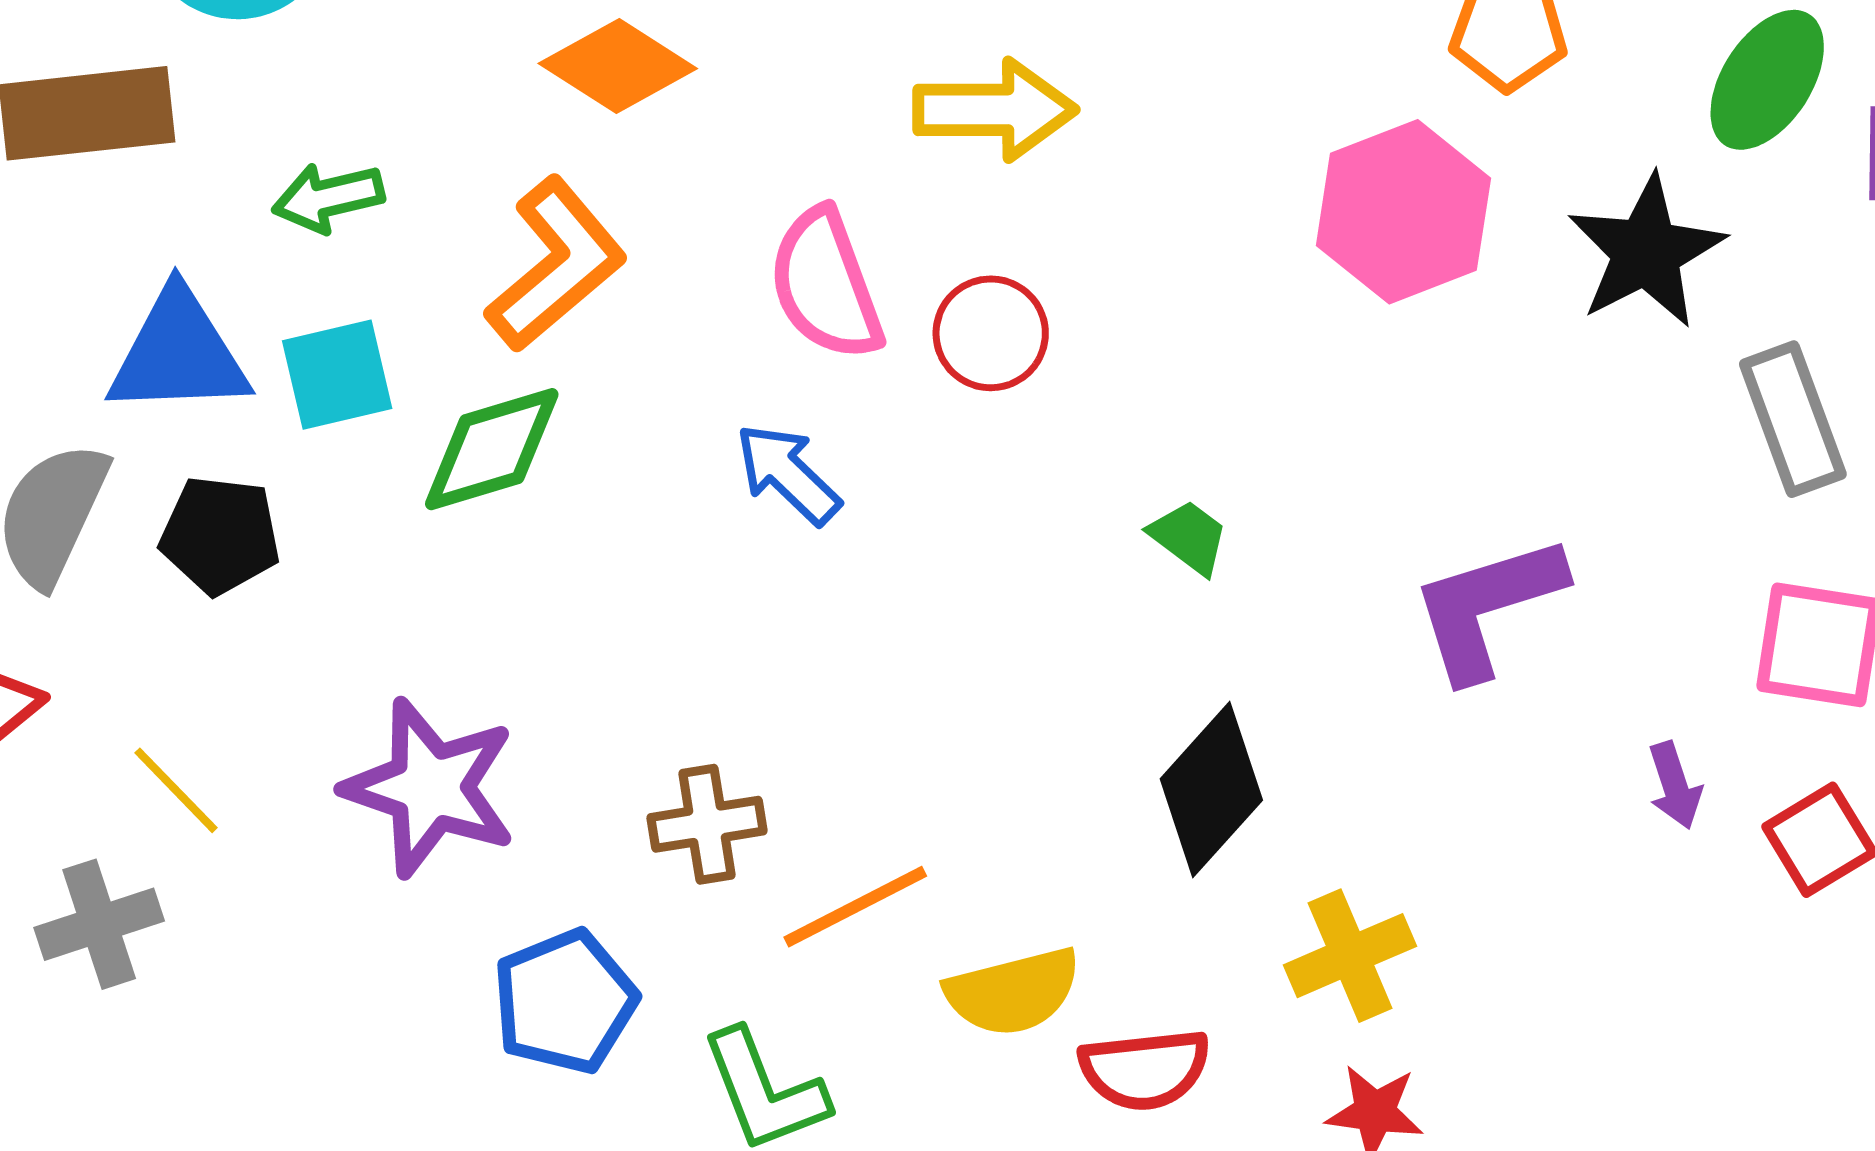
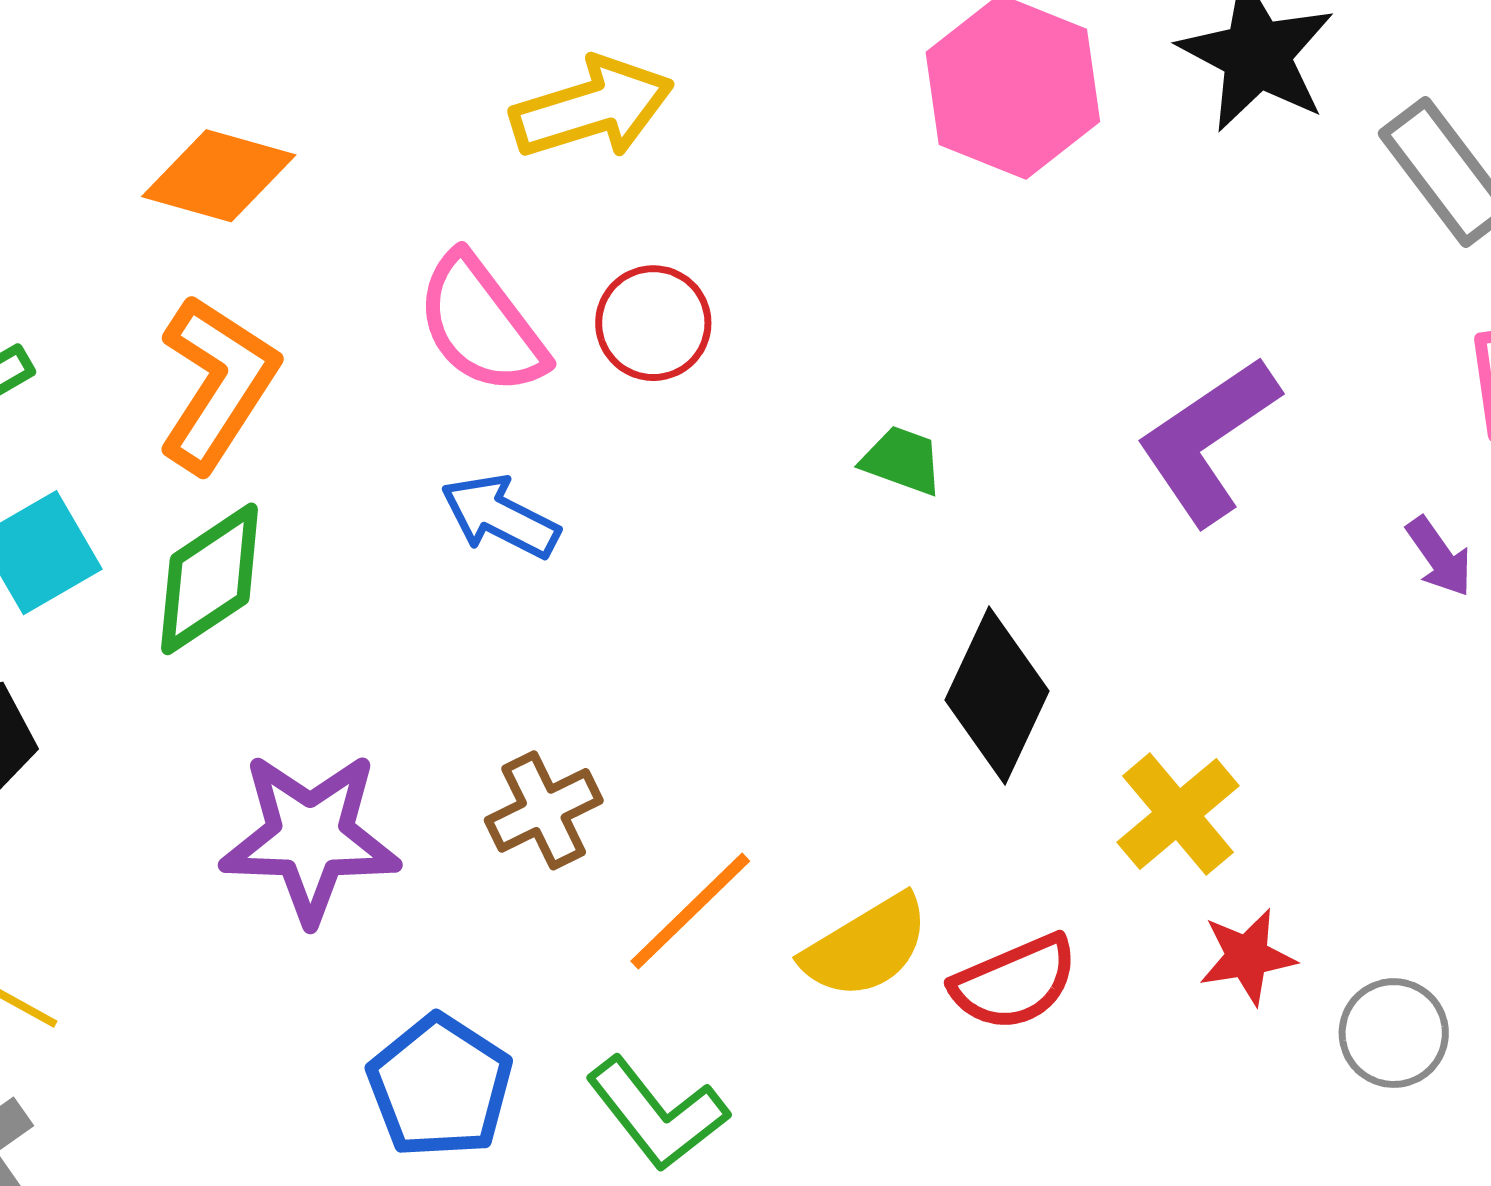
purple star: (430, 788) -> (310, 837), moved
brown cross: (707, 824) -> (544, 810), moved

